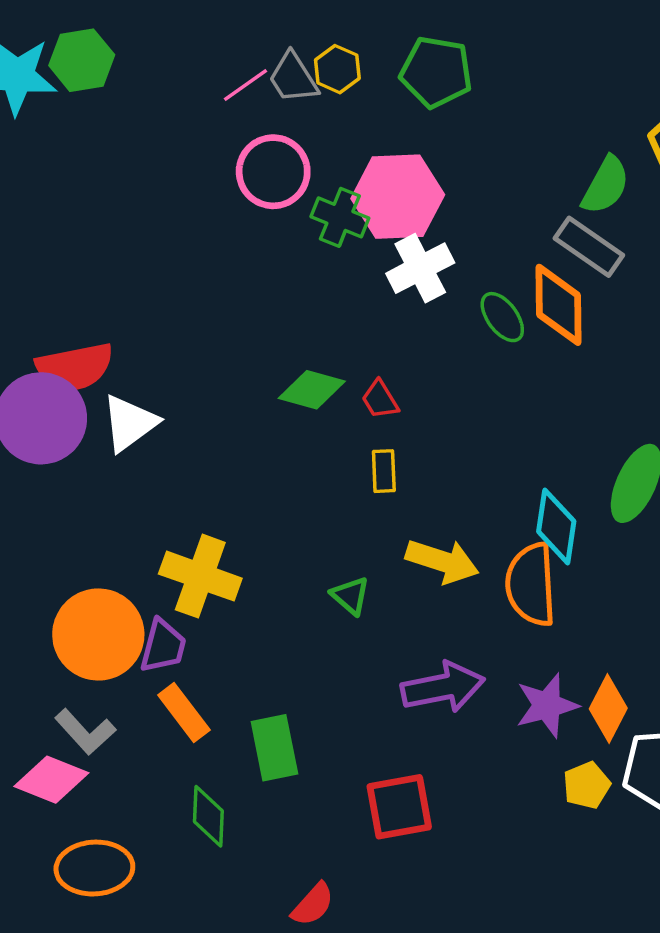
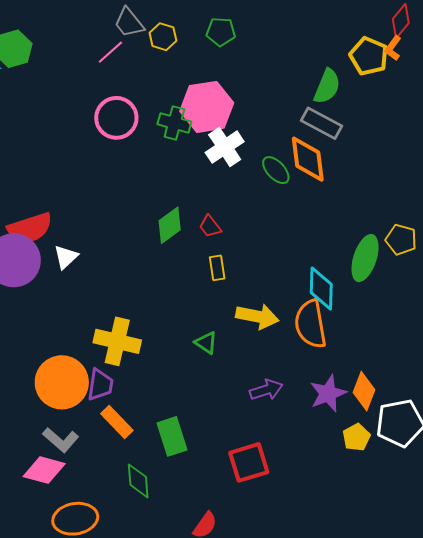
green pentagon: (436, 72) -> (221, 32), size x0.7
gray trapezoid: (293, 78) -> (129, 23), moved
pink circle: (273, 172) -> (116, 118), moved
green diamond: (312, 390) -> (170, 225), turned -45
white triangle: (130, 423) -> (66, 257), size x0.7
purple arrow: (443, 687) -> (266, 390), size x0.7

